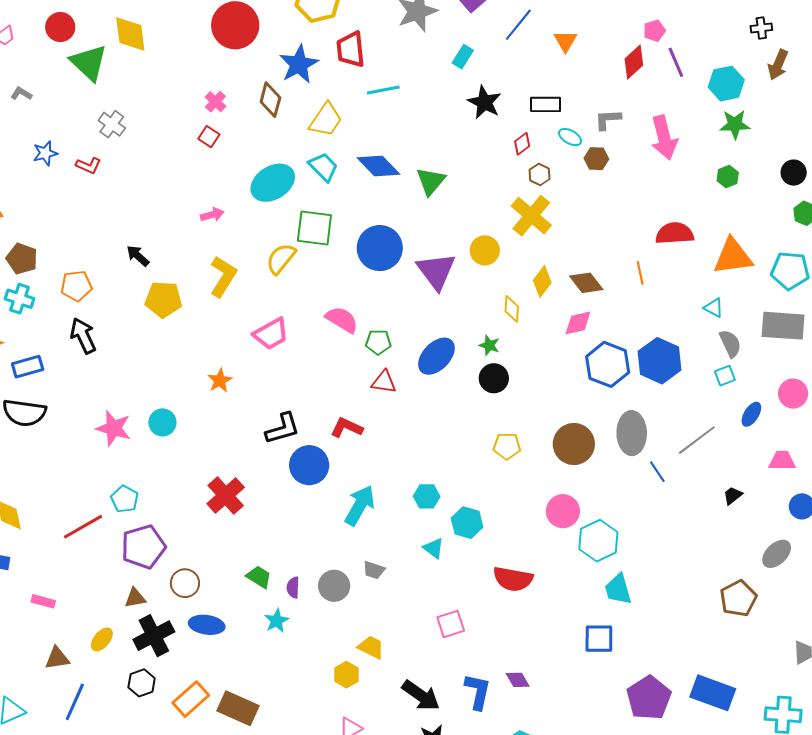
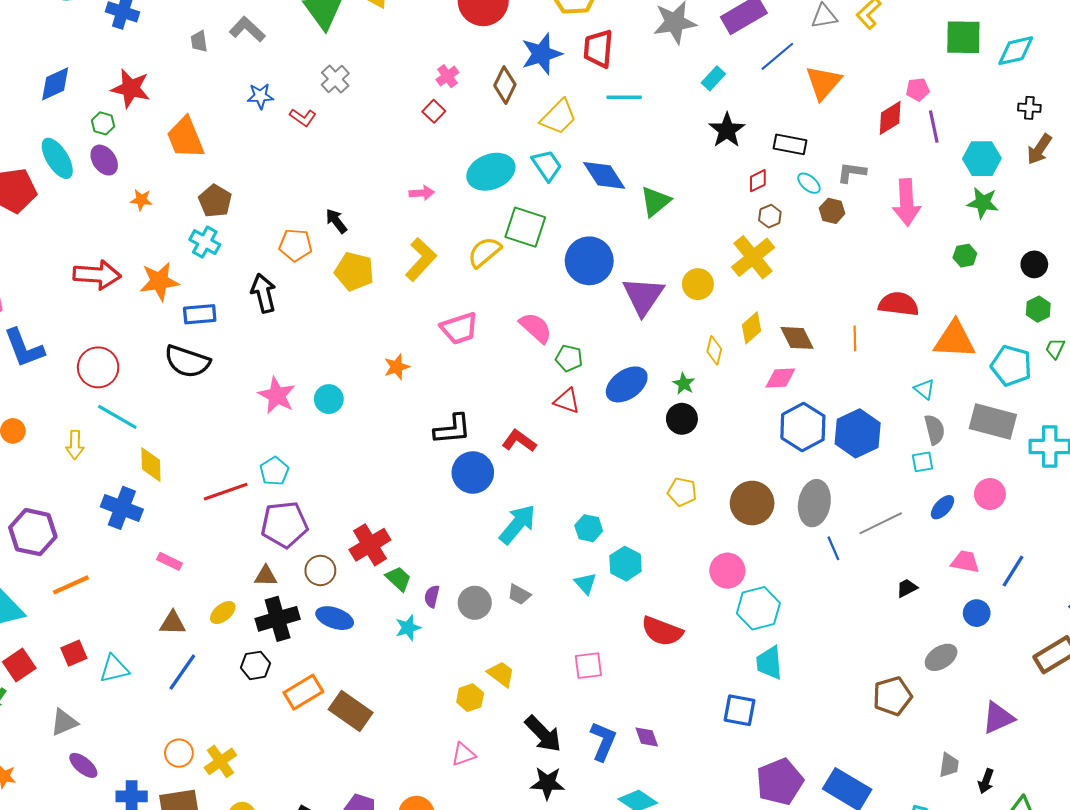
orange triangle: (566, 41) -> (823, 83), size x1.5
gray L-shape: (21, 94) -> (247, 29), size x1.6
orange pentagon: (76, 286) -> (296, 245), moved
red cross: (226, 495) -> (370, 545), moved

